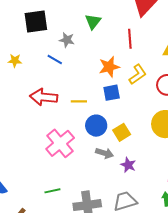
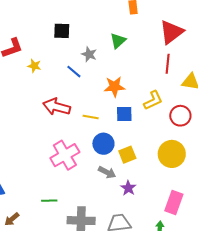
black square: (36, 21) -> (62, 31), size x0.7
red line: (130, 39) -> (168, 64), moved
orange star: (109, 67) -> (114, 87), moved

